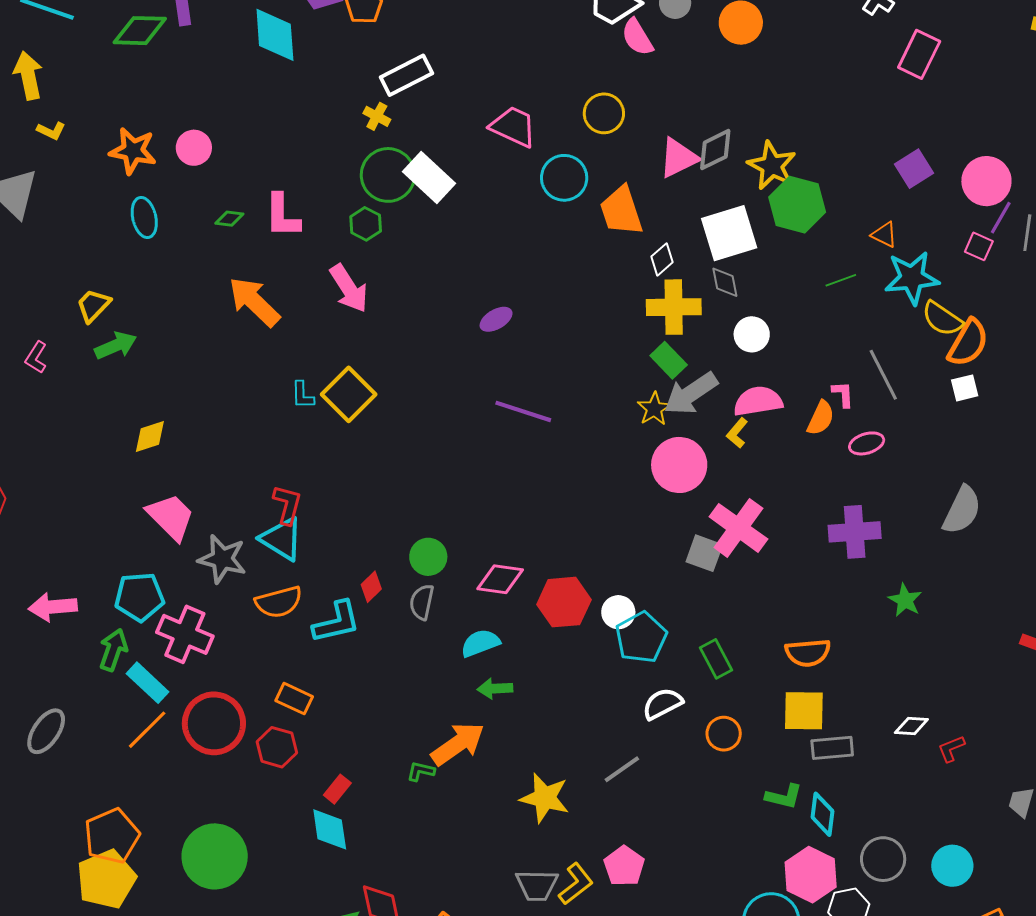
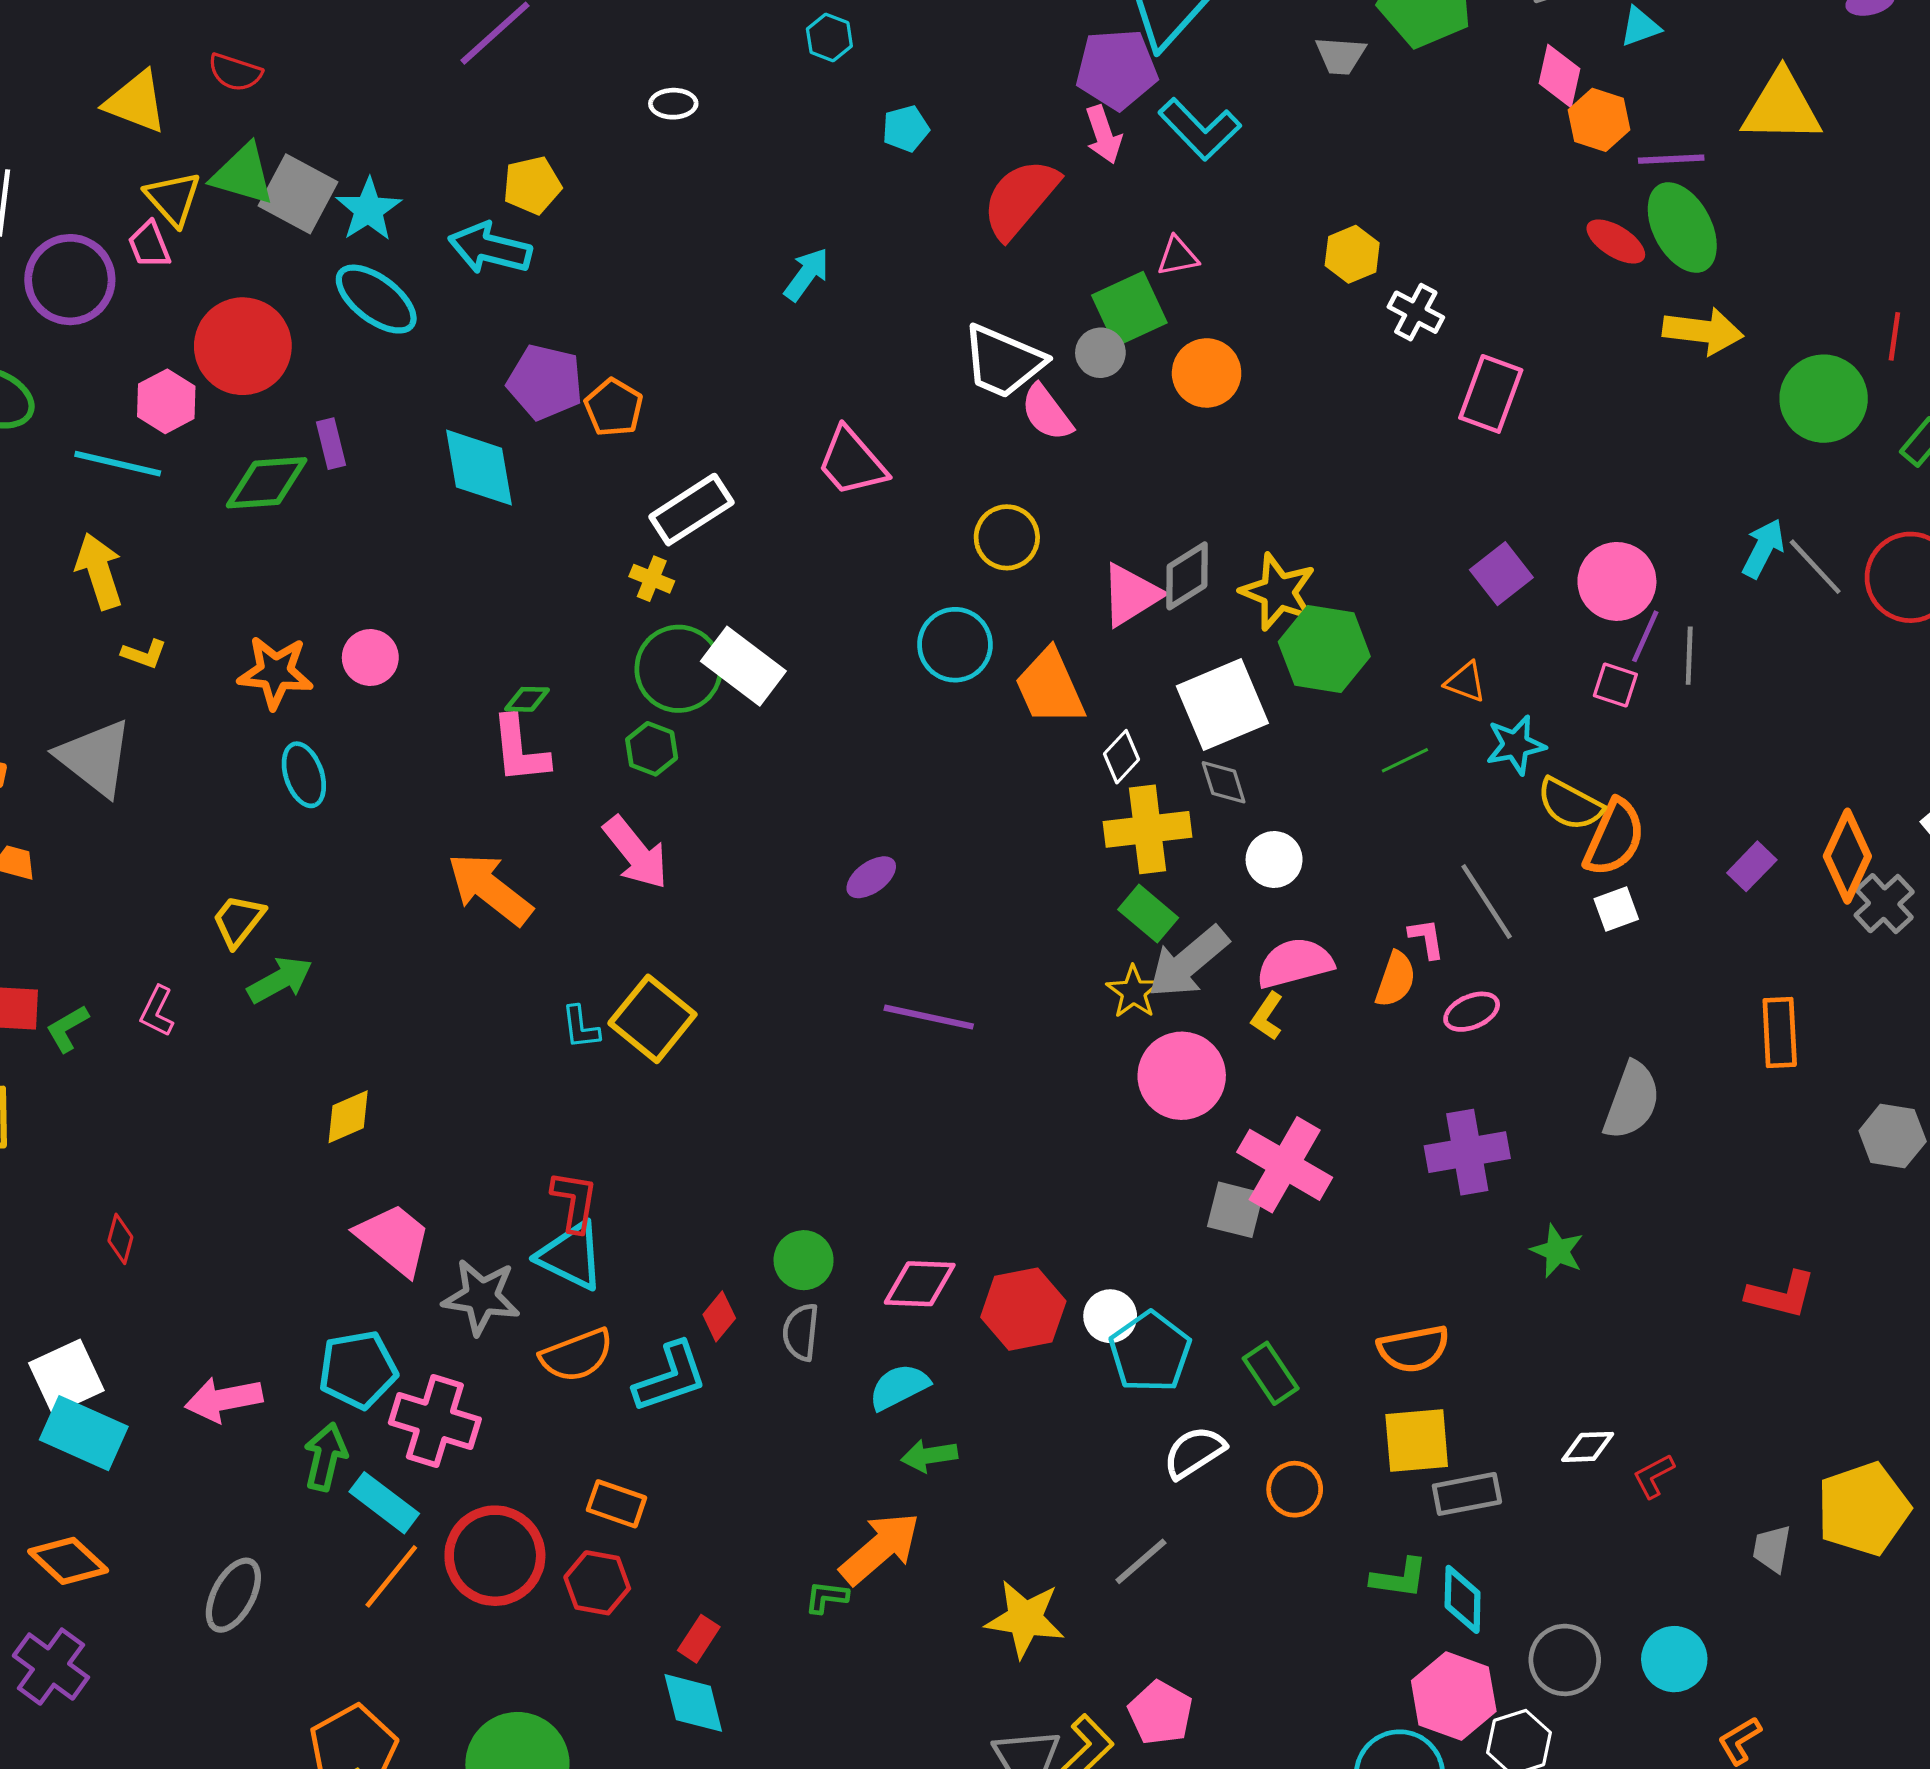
pink trapezoid: (513, 127) -> (852, 462), moved, turned -150
green diamond: (229, 219) -> (527, 699), moved
cyan star: (912, 278) -> (1516, 745), size x0.7

